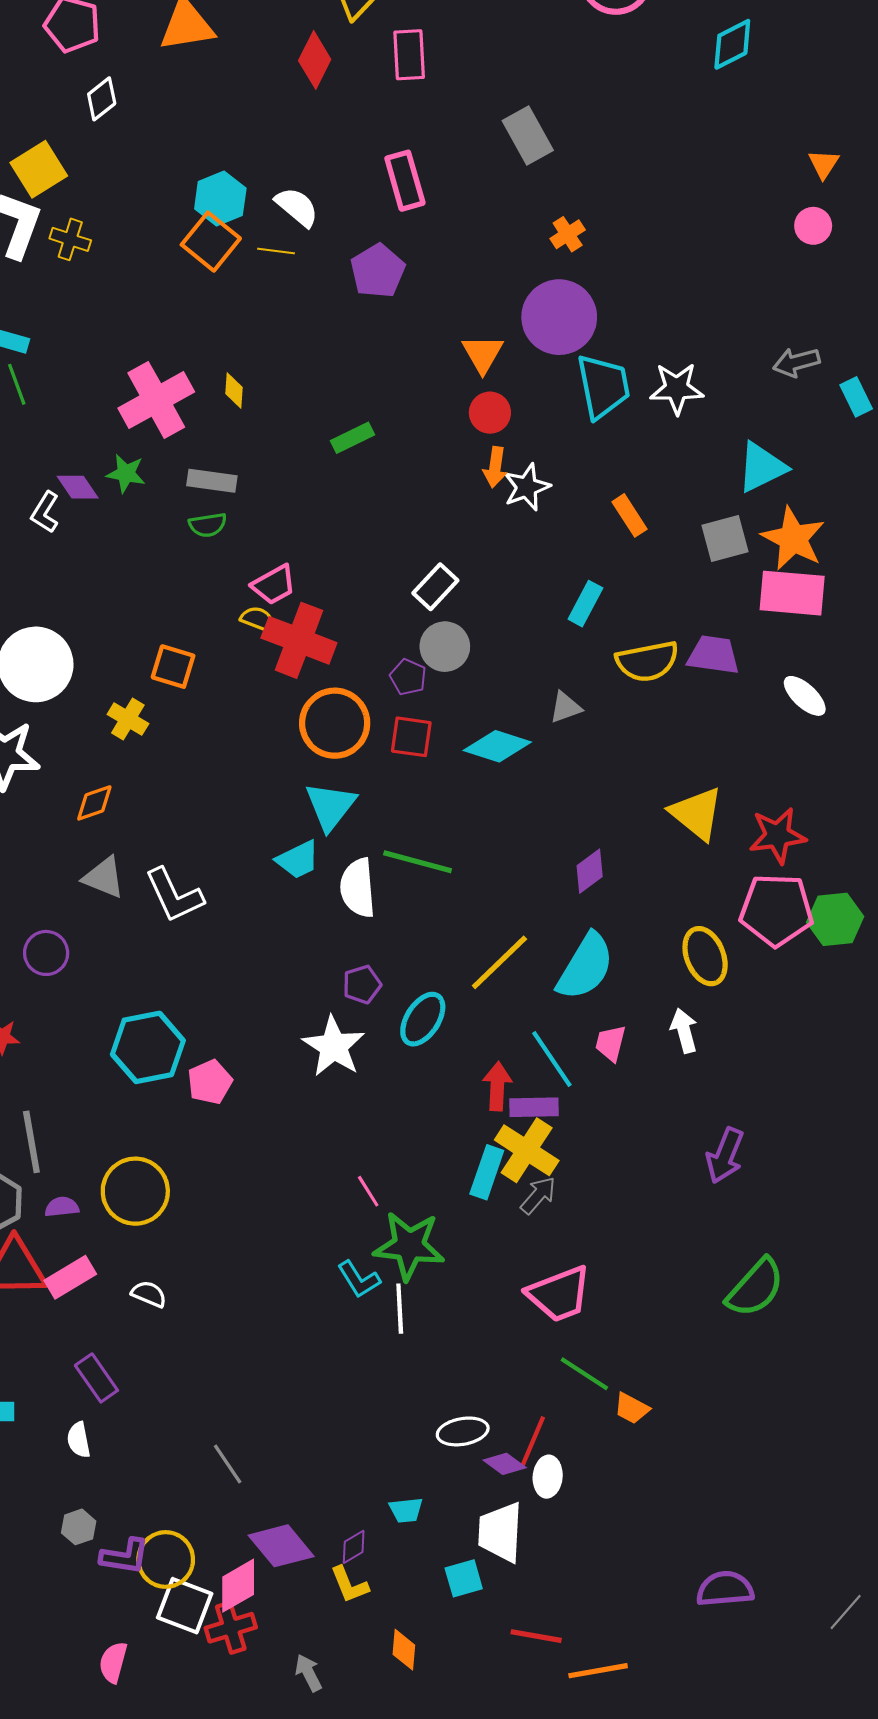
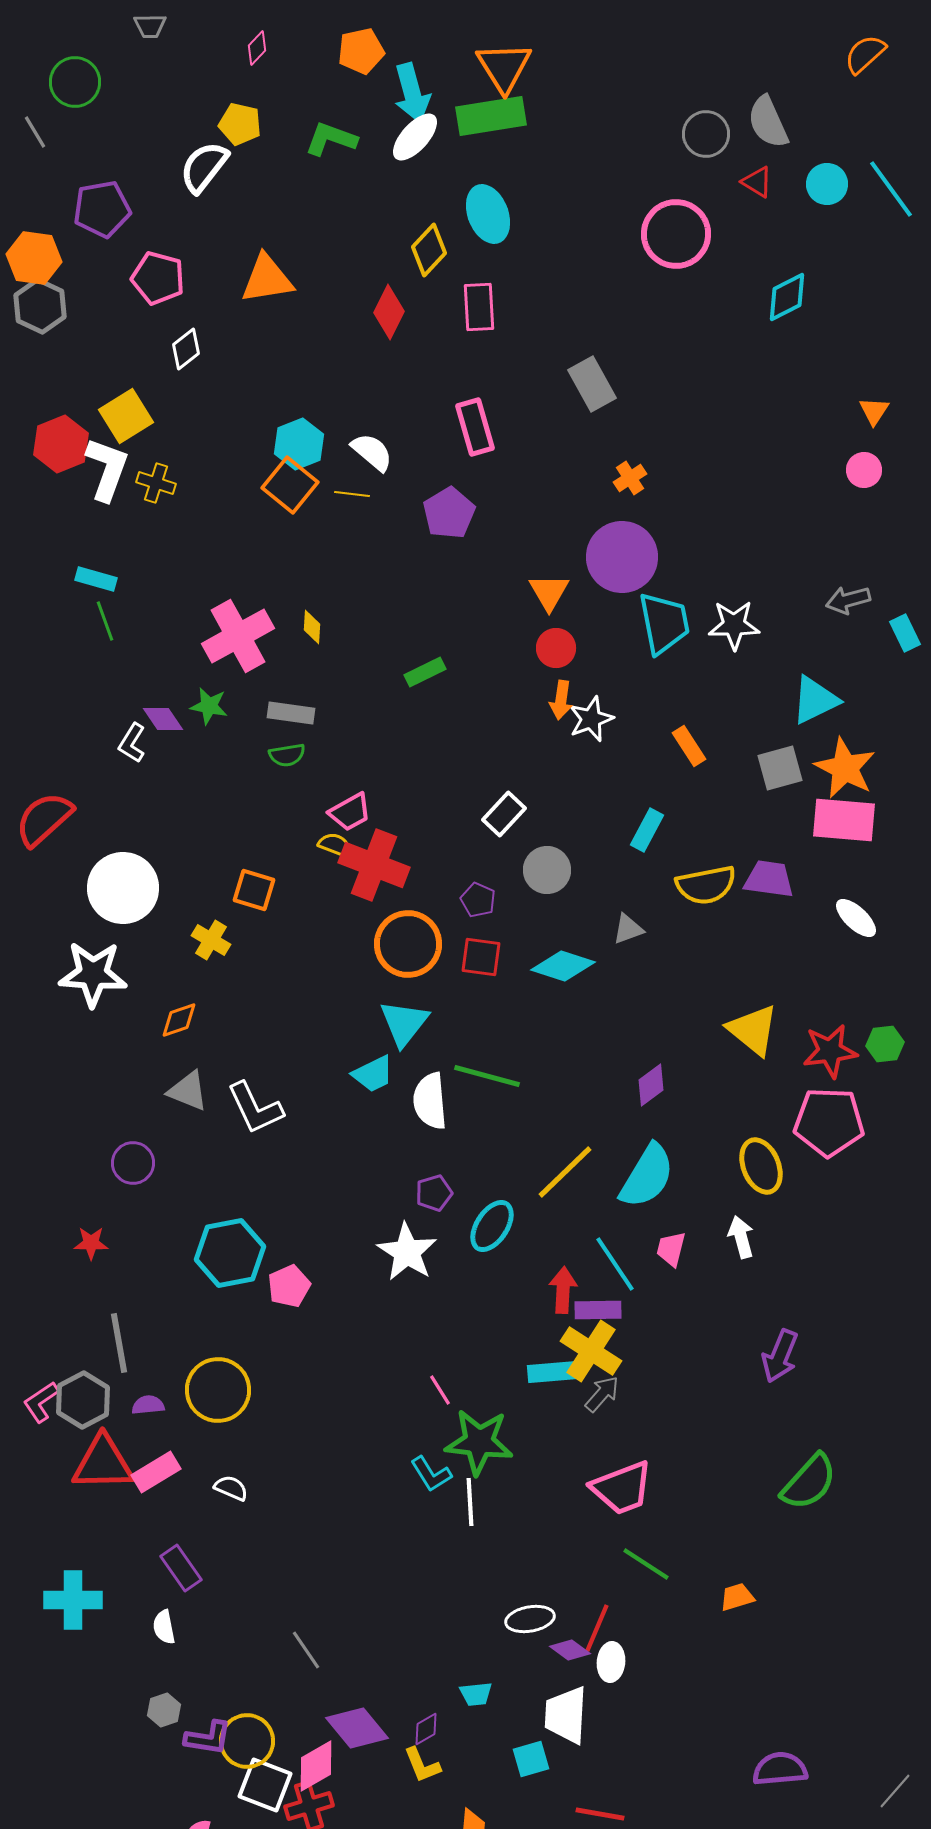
gray circle: (445, 647) -> (547, 870), moved
green hexagon: (835, 919) -> (885, 1044), moved, size x0.7
cyan rectangle: (487, 1172) -> (553, 1372), turned 66
orange trapezoid: (632, 1408) -> (737, 1597), moved, turned 135

